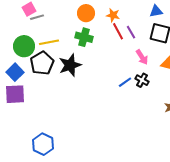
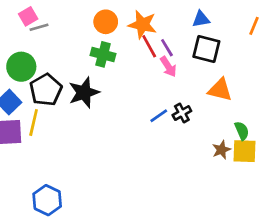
orange star: (113, 15) -> (142, 25), size x1.5
yellow line: (49, 42) -> (34, 123), moved, turned -66
pink arrow: (142, 57) -> (168, 67), moved
black cross: (142, 80) -> (182, 113), turned 32

